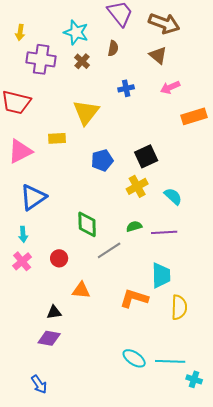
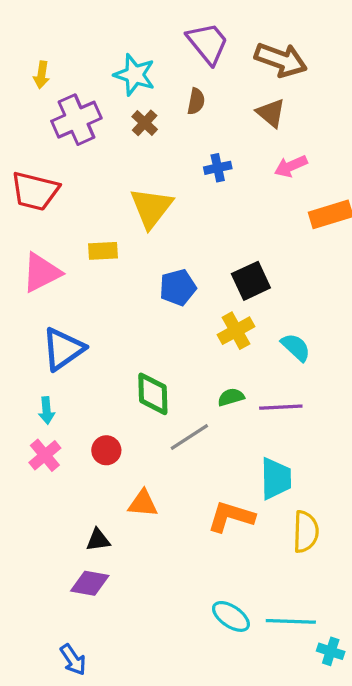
purple cross: (41, 59) -> (76, 120), turned -32

